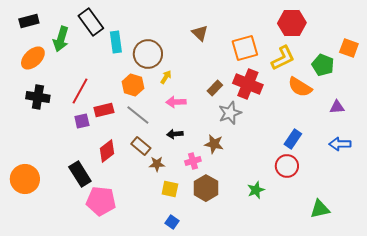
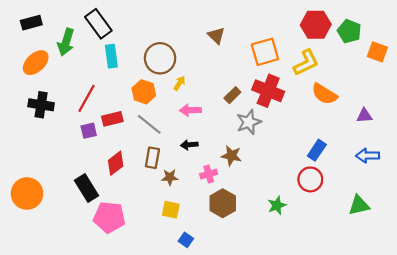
cyan rectangle: (116, 42) -> (111, 56), moved
green pentagon: (323, 65) -> (349, 31), moved
brown rectangle: (141, 146) -> (152, 158), turned 60
yellow square: (170, 189) -> (171, 210), moved
green triangle: (320, 209) -> (359, 205), moved

